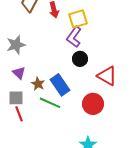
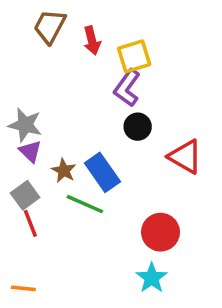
gray star: (16, 45) -> (25, 125), moved, turned 30
gray square: (16, 98) -> (25, 195), turned -35
red circle: (93, 104) -> (161, 232), moved

